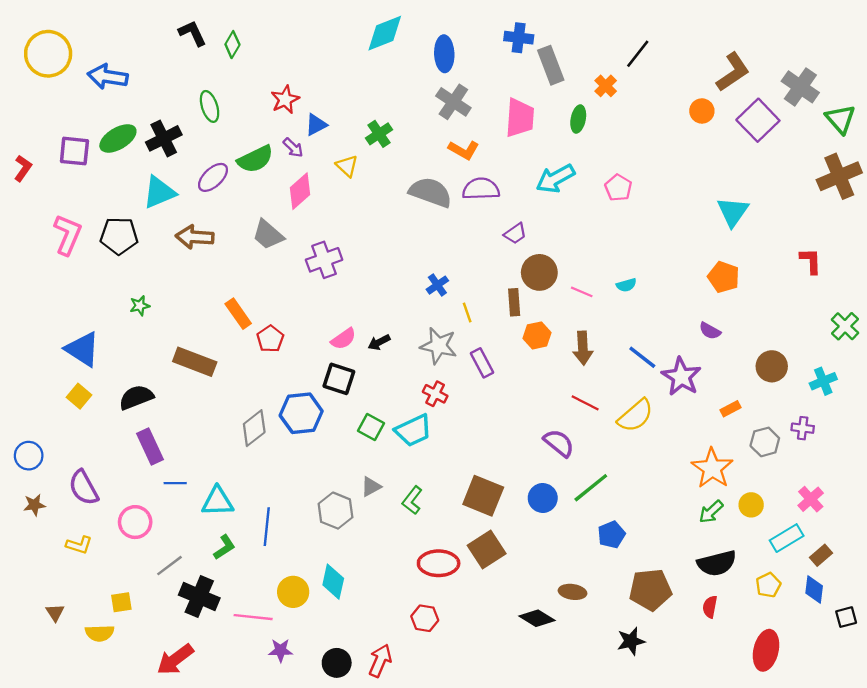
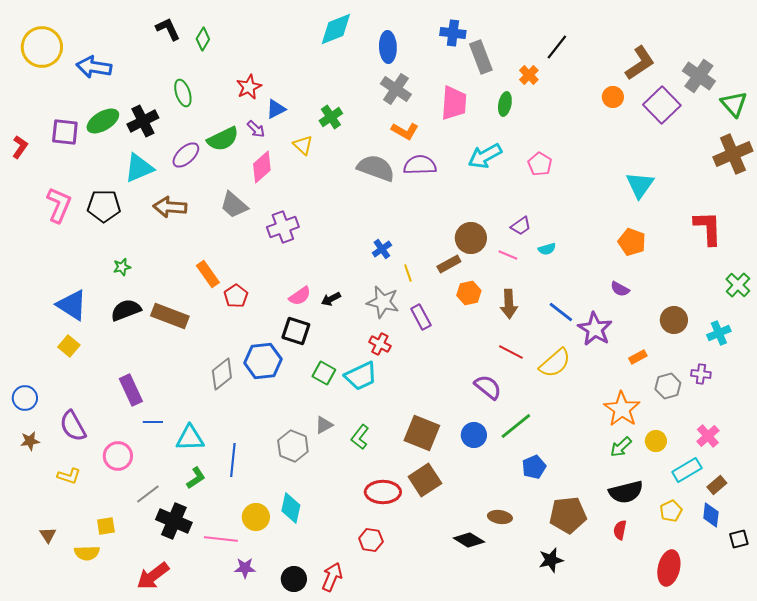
purple trapezoid: (515, 234) -> (521, 226), moved
red L-shape: (811, 261) -> (708, 228), size x1.5
brown rectangle: (514, 302) -> (449, 264), turned 65
black semicircle: (136, 397) -> (126, 310), moved

